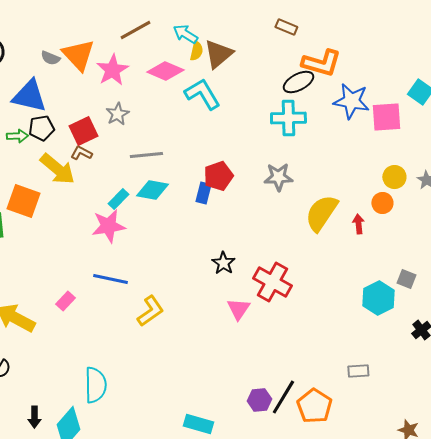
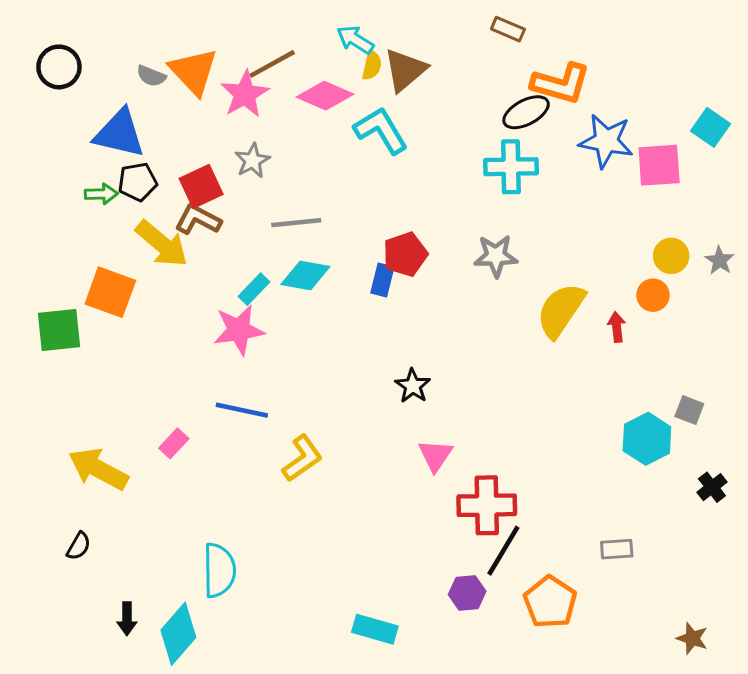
brown line: (135, 30) -> (272, 64), moved
brown L-shape: (81, 153) -> (198, 220), size x1.4
red cross: (272, 282) -> (487, 505), moved, turned -30
black line: (283, 397) -> (503, 551), moved

